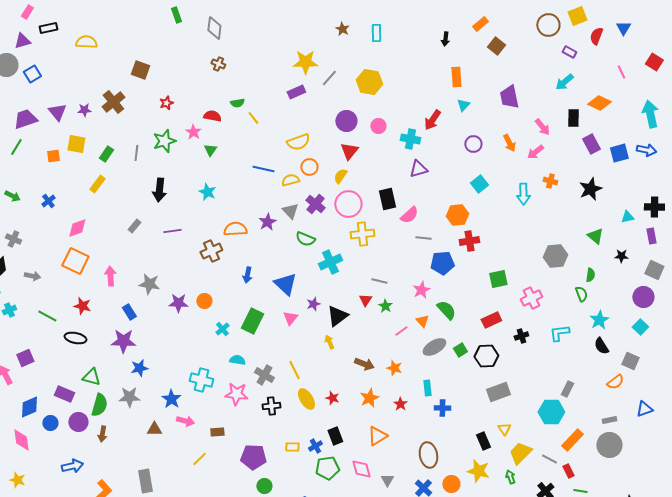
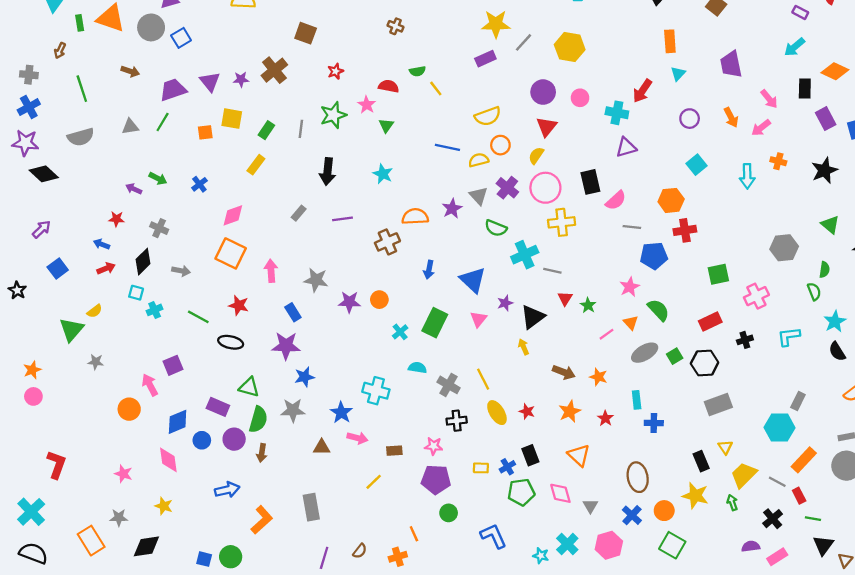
gray line: (379, 281) -> (552, 271), moved
pink star: (236, 394) -> (434, 446), moved, size x0.7
orange triangle: (377, 436) -> (579, 455), turned -45

